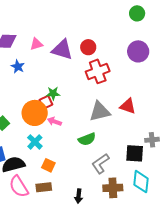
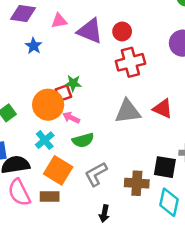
green semicircle: (87, 139) -> (83, 140), moved
gray L-shape: (100, 164) -> (96, 174), moved
orange square: (48, 165) -> (58, 170), size x1.6
brown cross: (113, 188) -> (137, 183), moved
black arrow: (79, 196) -> (104, 214), moved

